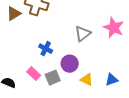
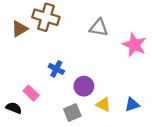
gray triangle: (83, 34) -> (99, 28), moved, turned 48
pink rectangle: (34, 74) -> (31, 93), moved
gray square: (53, 78) -> (72, 113), moved

